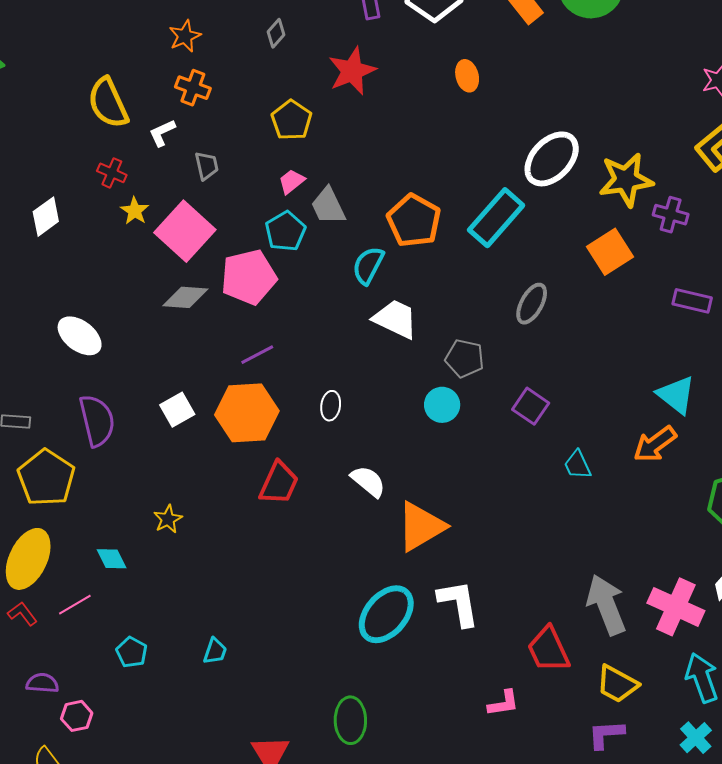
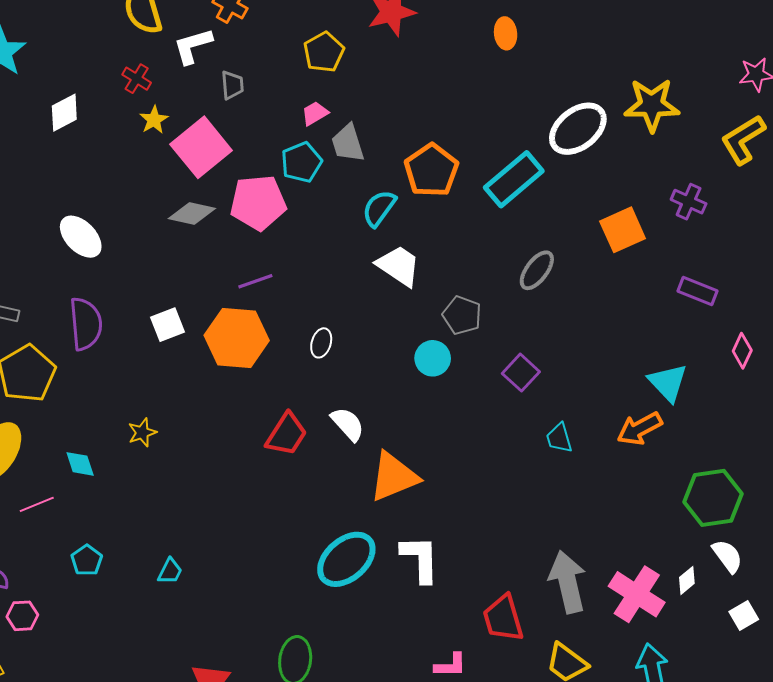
white L-shape: (162, 133) -> (193, 46), size x1.4
yellow star: (626, 180) -> (652, 105), moved
red trapezoid: (279, 483) -> (287, 434), moved

